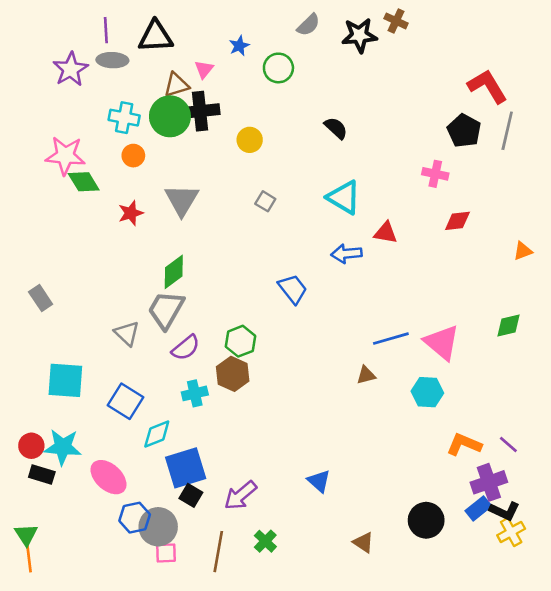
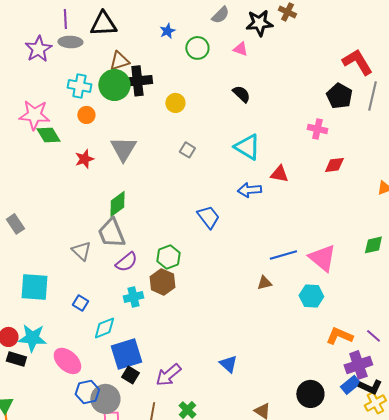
pink triangle: (204, 69) -> (240, 49), moved, turned -49
gray trapezoid: (166, 310) -> (111, 233), turned -52
blue square: (125, 401) -> (80, 303), size x0.6

